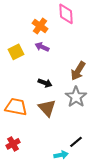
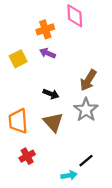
orange cross: (40, 26) -> (45, 29), turned 35
orange trapezoid: (16, 107) -> (18, 121), turned -105
red cross: (13, 144) -> (27, 156), moved

